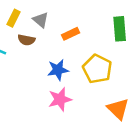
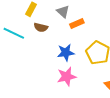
gray triangle: (41, 20) -> (63, 12), moved

